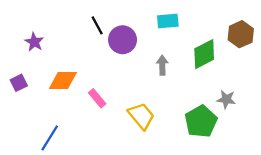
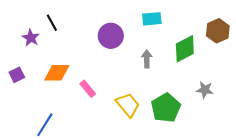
black line: (97, 25) -> (52, 23), moved
green pentagon: (201, 121) -> (166, 108), moved

